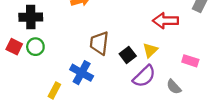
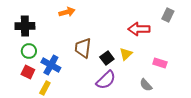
red square: (14, 47) -> (28, 72), moved
blue cross: (82, 73) -> (51, 65), moved
purple semicircle: (144, 76) -> (106, 80), moved

